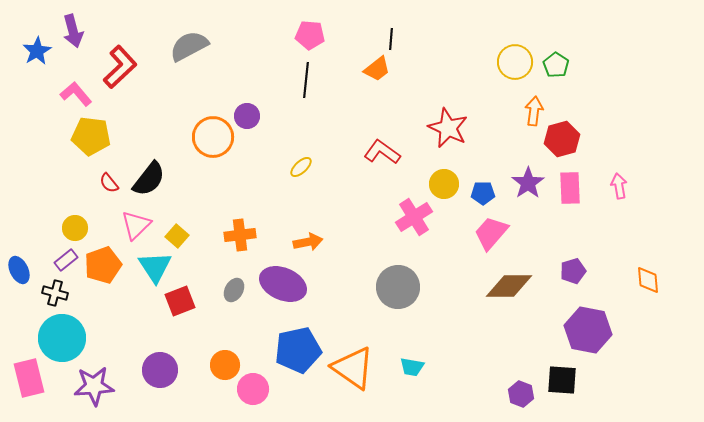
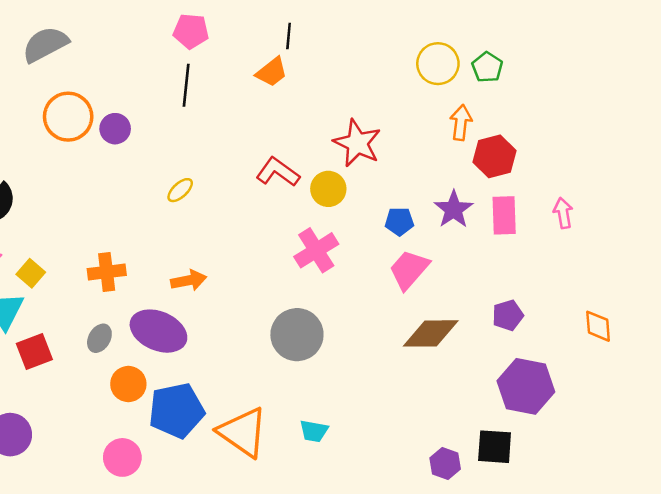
orange circle: (213, 137) -> (68, 117), moved
yellow circle: (444, 184) -> (328, 189), moved
orange circle: (225, 365) -> (128, 384), moved

